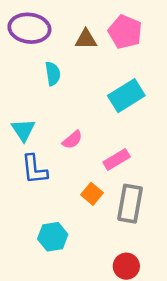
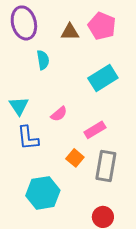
purple ellipse: (29, 28) -> (24, 23), turned 68
cyan hexagon: (53, 237) -> (43, 193), size x1.4

